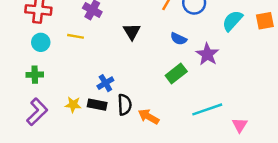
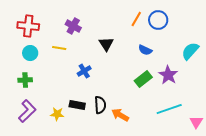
cyan semicircle: (232, 21) -> (190, 51), moved
purple star: (207, 54) -> (168, 75), moved
blue cross: (105, 83) -> (84, 71), moved
yellow star: (73, 105) -> (57, 114), moved

